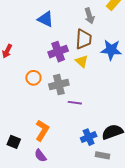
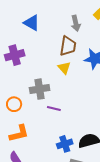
purple cross: (58, 52) -> (15, 55), moved
orange circle: (33, 78) -> (14, 104), moved
orange L-shape: (42, 130) -> (19, 133), turned 40

